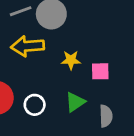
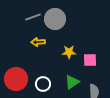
yellow arrow: (28, 46) -> (38, 42), size x0.6

